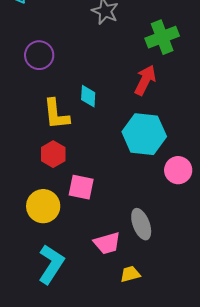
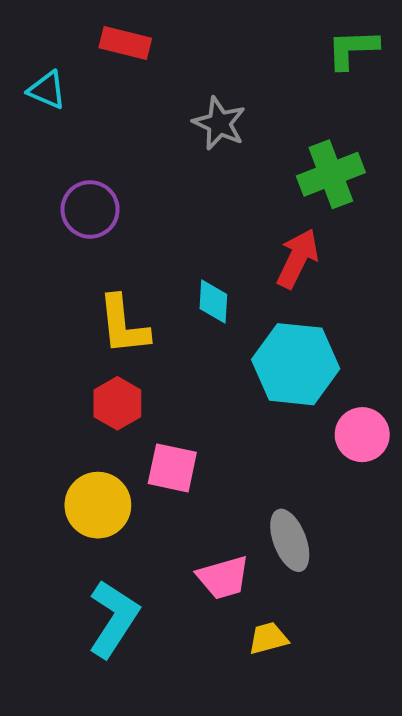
cyan diamond: (88, 96) -> (213, 301), moved

